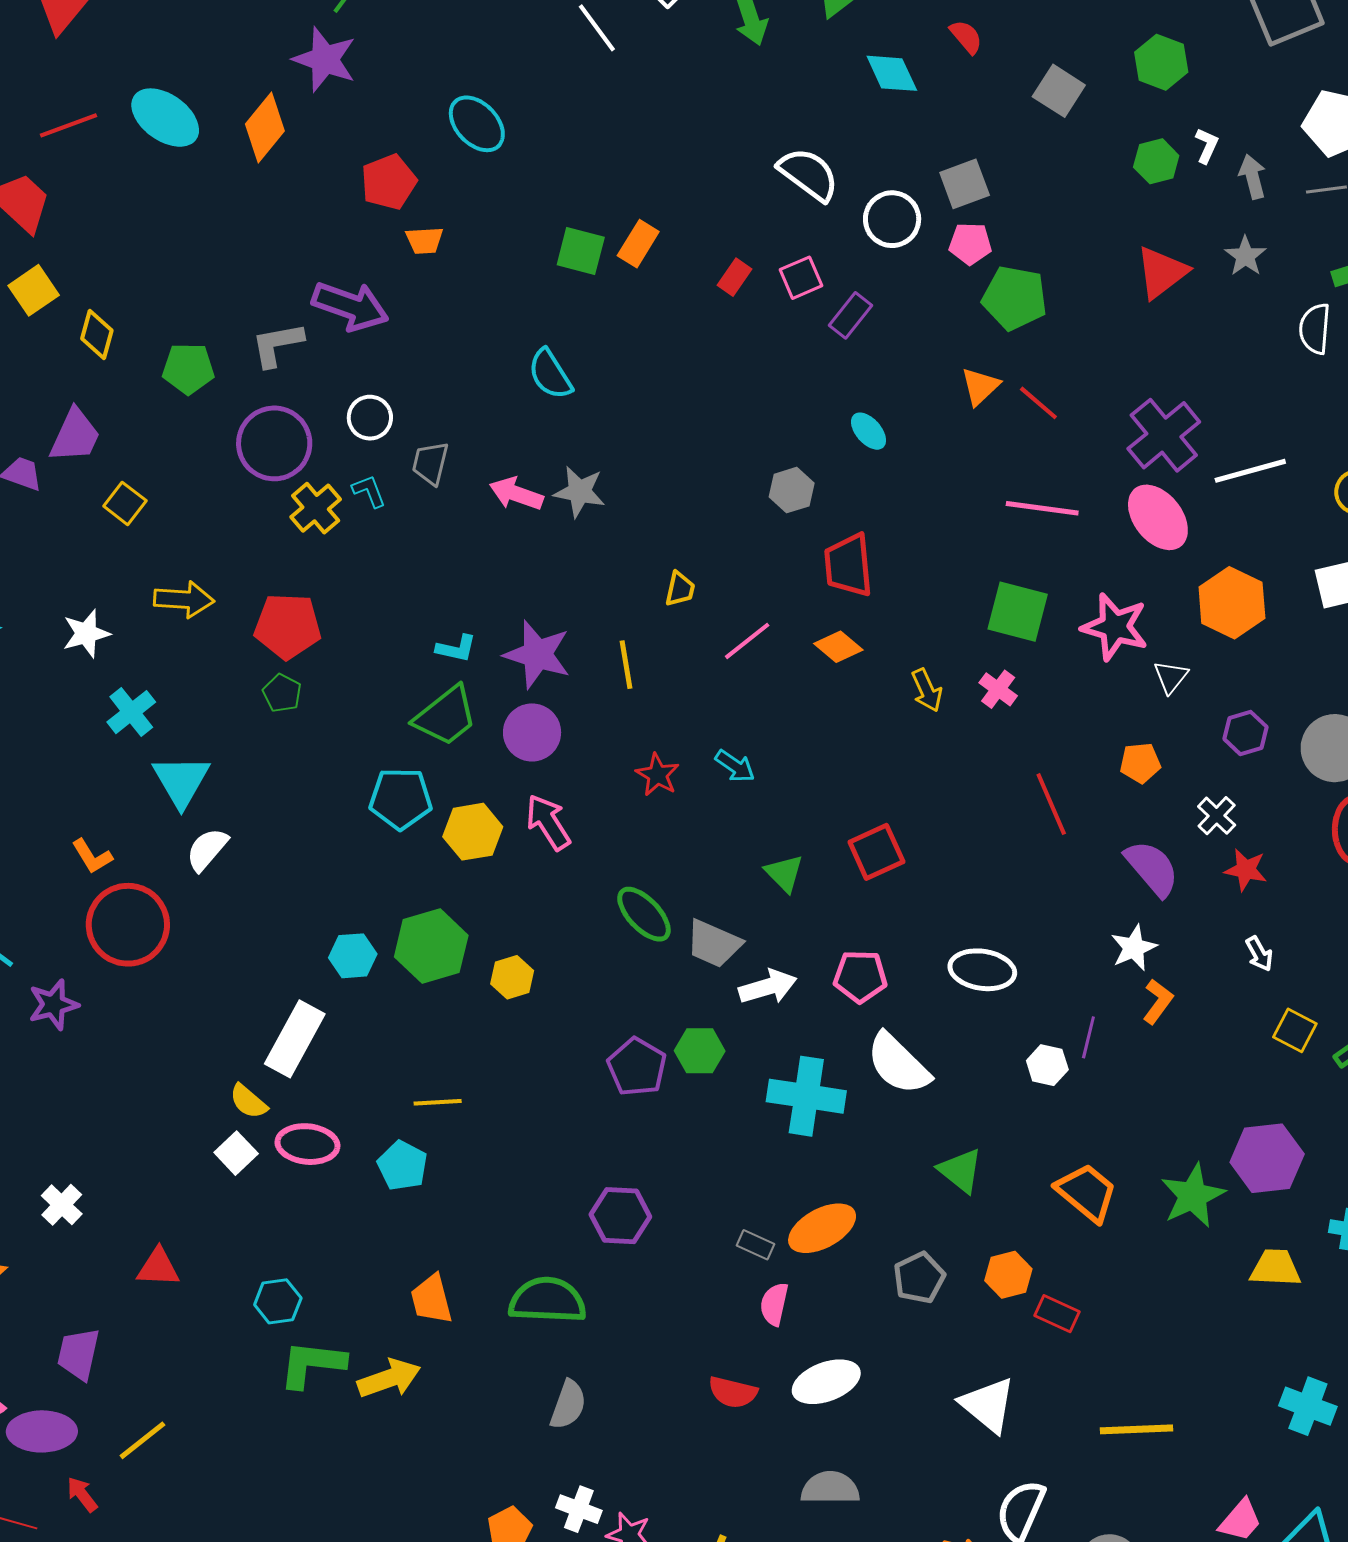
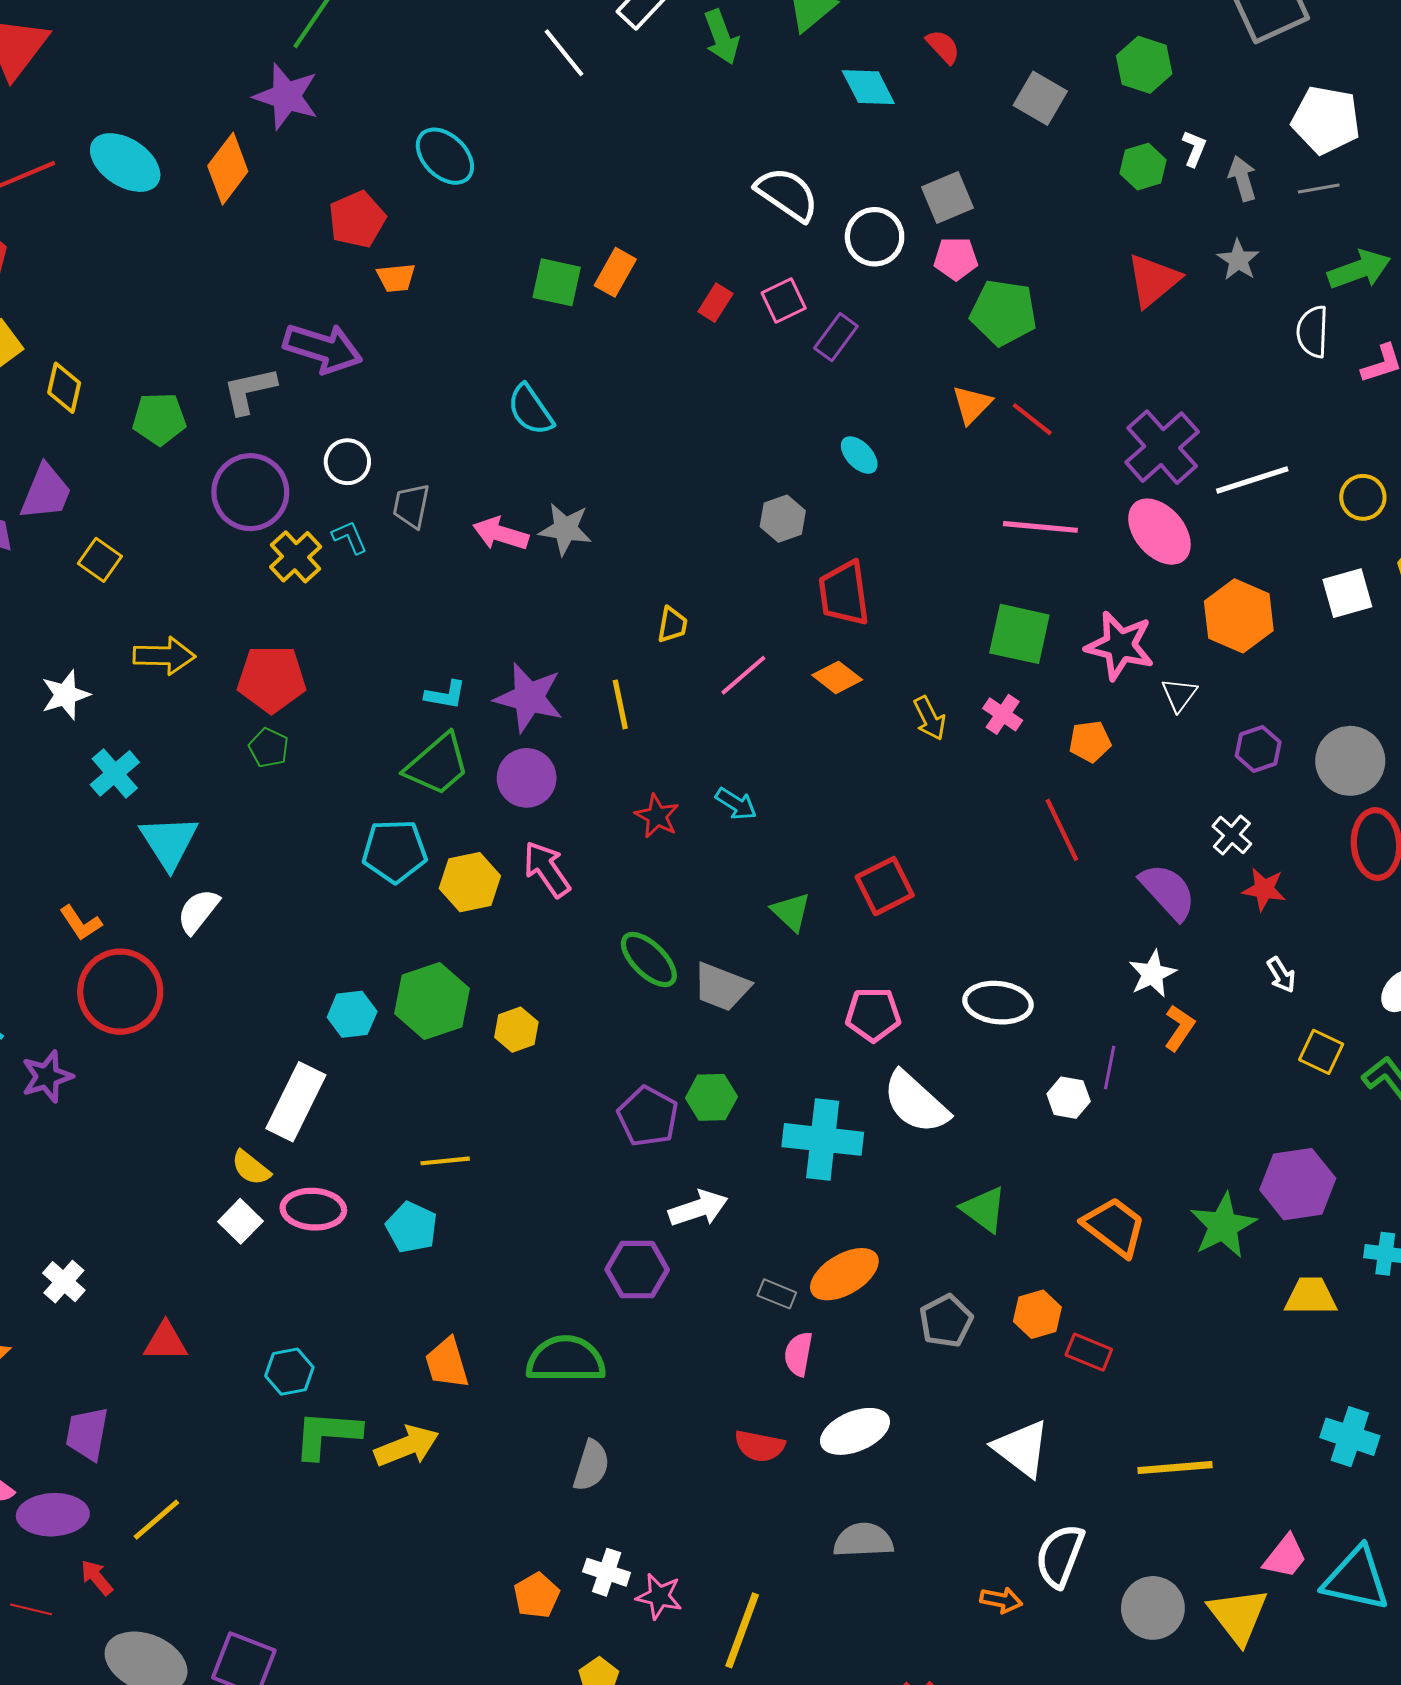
orange pentagon: (1140, 763) -> (1090, 742), moved
white arrow: (768, 987) -> (698, 1208), moved

